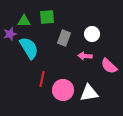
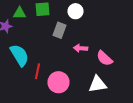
white circle: (92, 34) -> (76, 11), moved
cyan semicircle: (29, 48) -> (20, 55), moved
white triangle: (89, 93) -> (98, 84), moved

